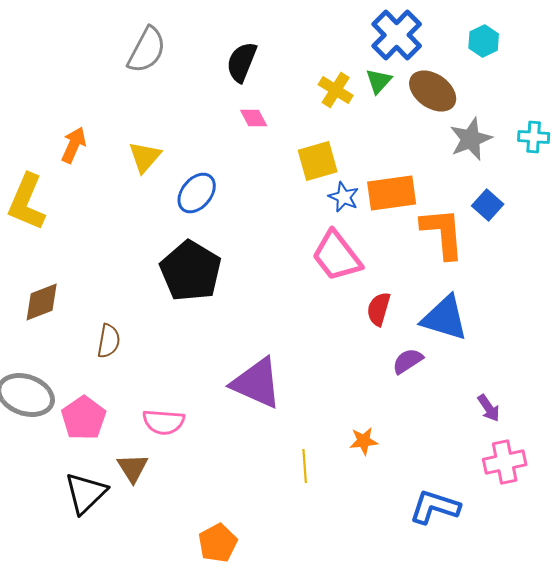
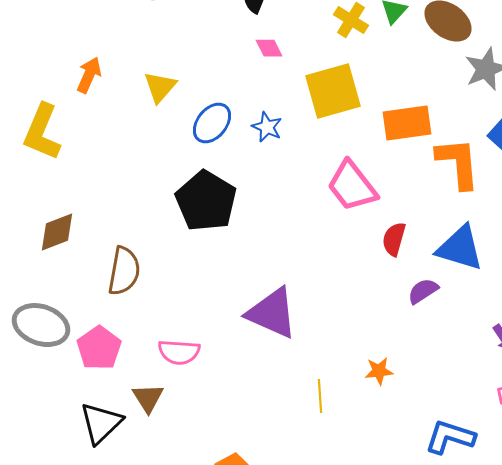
yellow square: (318, 161) -> (333, 91), size x1.4
blue star: (344, 197) -> (267, 127), moved
brown semicircle: (109, 341) -> (124, 271), size x1.4

